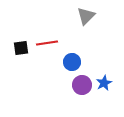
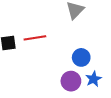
blue circle: (72, 62) -> (81, 57), moved

